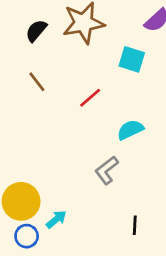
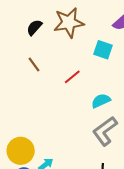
gray L-shape: (107, 170) -> (105, 131), moved, size x1.4

